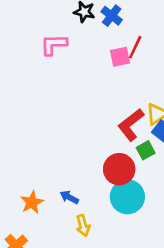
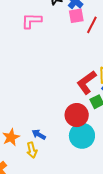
pink square: (120, 57) -> (76, 16), moved
yellow arrow: (83, 226) -> (32, 150), moved

